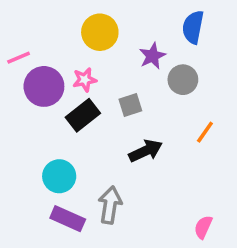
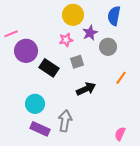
yellow circle: (100, 32) -> (73, 15), moved
pink star: (85, 80) -> (66, 40), moved
black rectangle: (83, 115) -> (49, 68), turned 72

